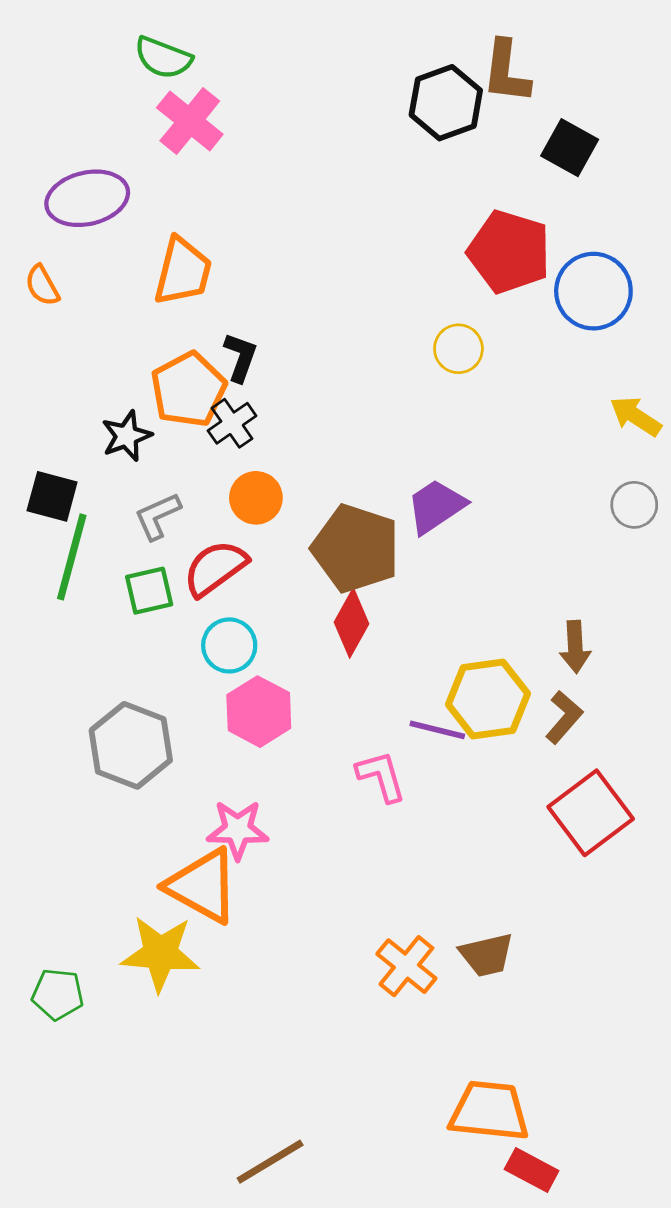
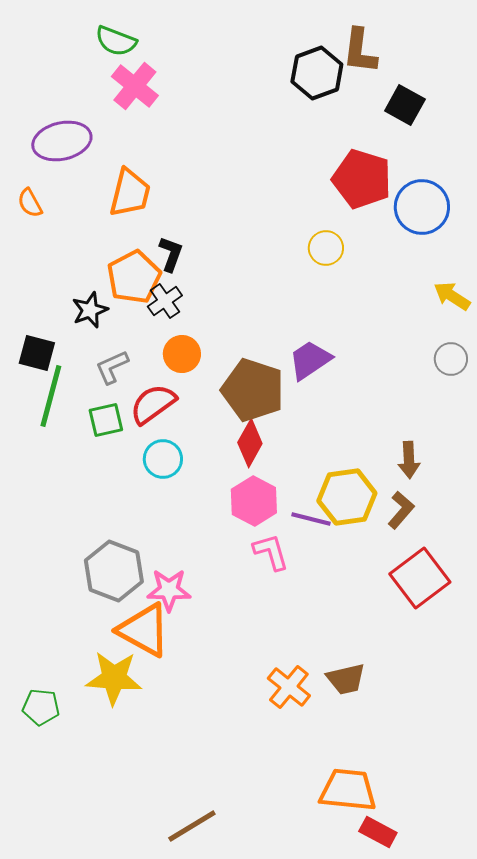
pink hexagon: (259, 712) -> (254, 501), moved
gray hexagon: (131, 745) -> (114, 571), moved

